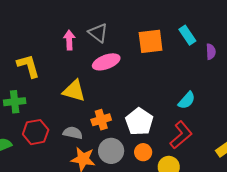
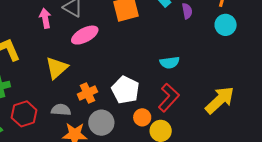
yellow triangle: (74, 91) -> (57, 68), turned -50
cyan semicircle: (187, 100) -> (170, 63), turned 48
orange circle: (143, 152) -> (142, 117), moved

